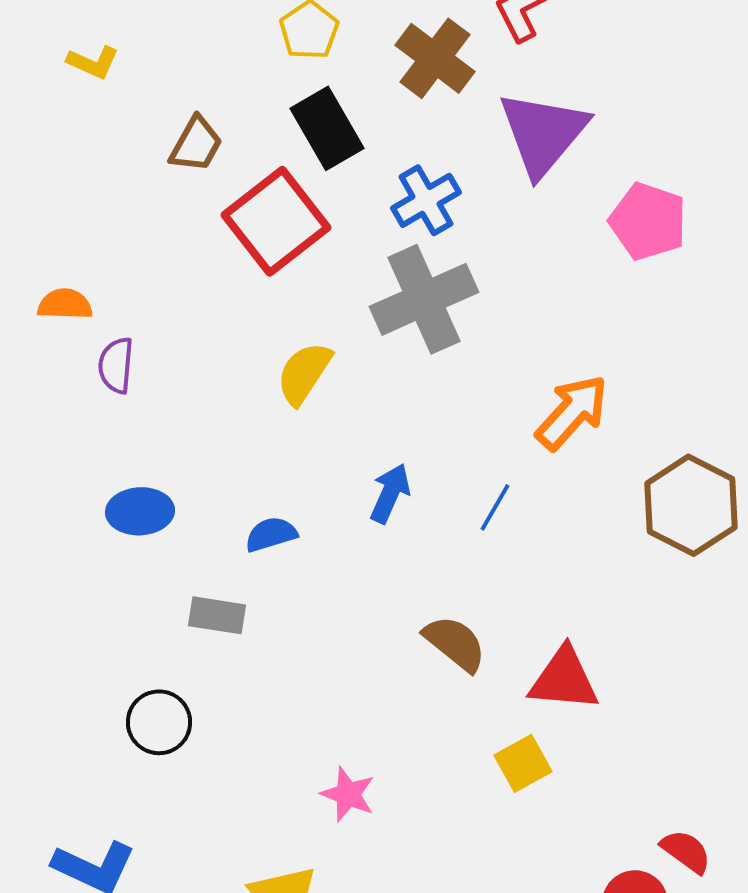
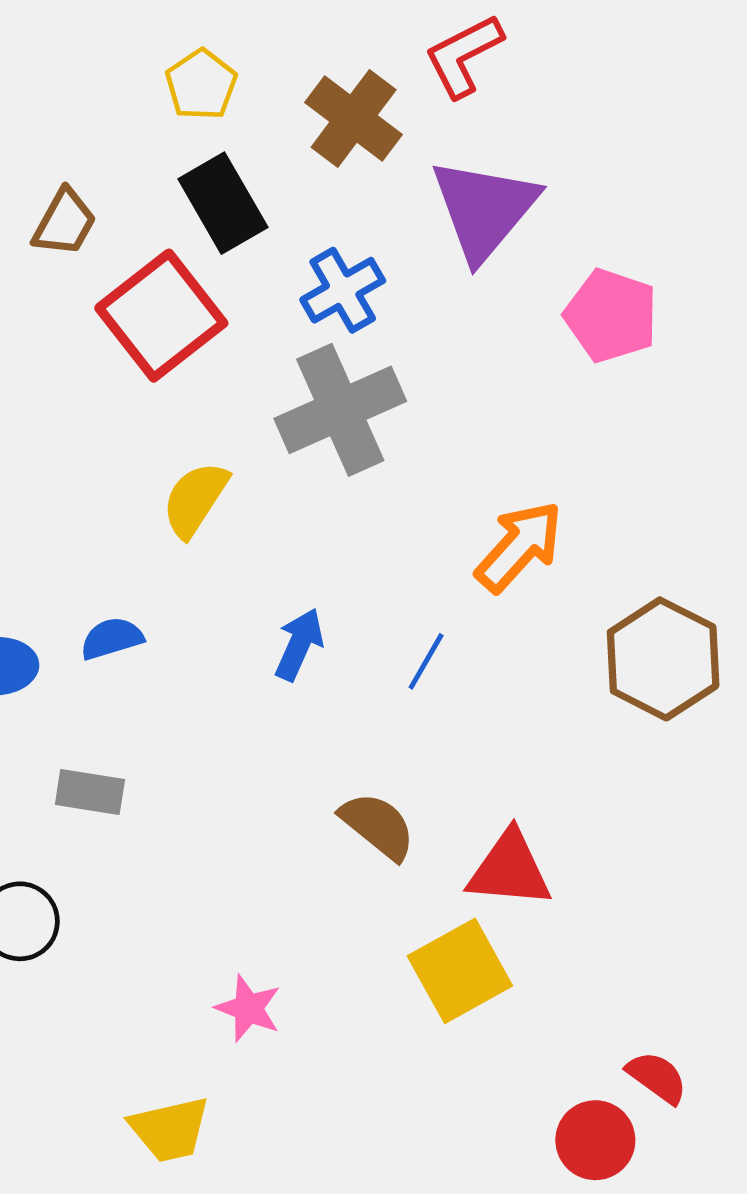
blue semicircle: (271, 534) -> (112, 638), moved
yellow square: (523, 763) -> (460, 971), size x1.5

